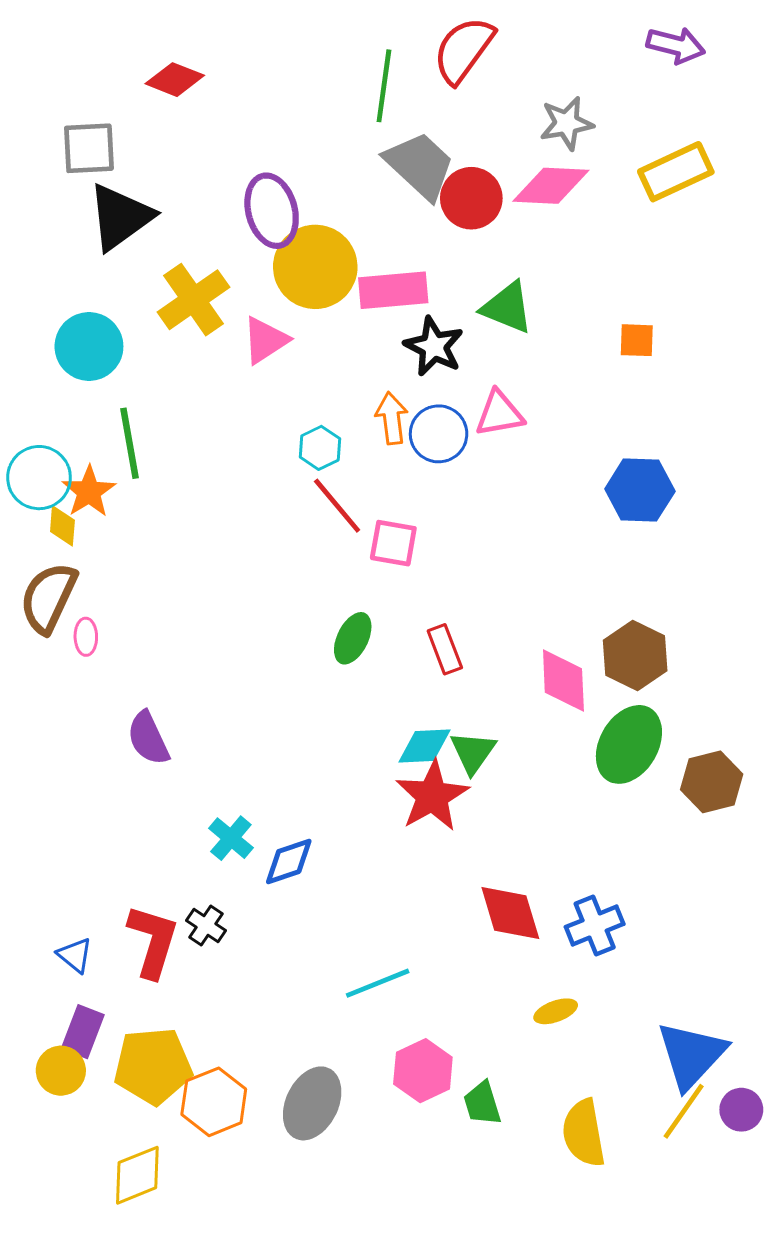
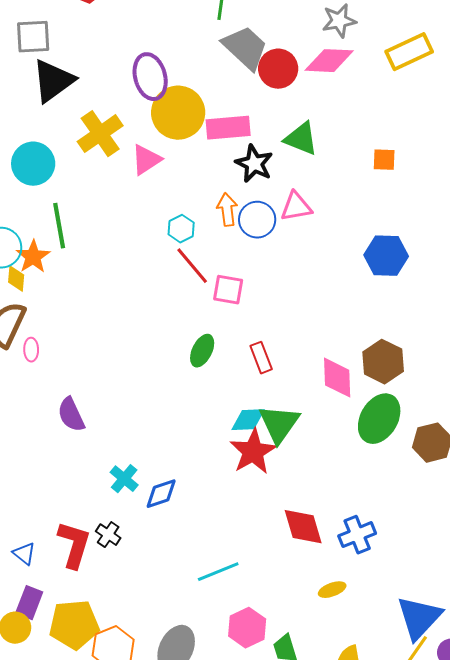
green triangle: (473, 752) -> (279, 424), size x1.4

